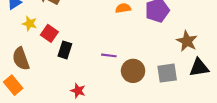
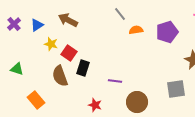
purple line: (109, 55) -> (115, 81), moved
brown semicircle: (21, 59) -> (60, 76), moved
brown circle: (133, 71) -> (137, 102), moved

